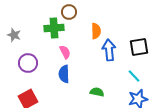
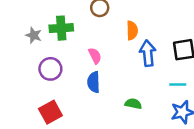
green cross: (54, 28) -> (61, 28), moved
cyan line: (134, 76) -> (178, 85), turned -48

